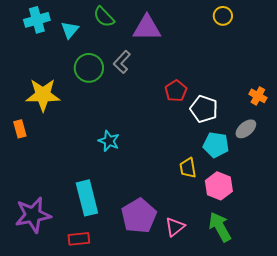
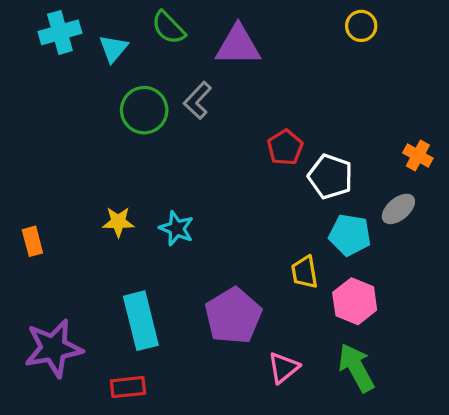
yellow star: (43, 95) -> (118, 222), moved, size x0.6
orange rectangle: (20, 129) -> (32, 241), moved
purple pentagon: (139, 216) -> (233, 316), moved

